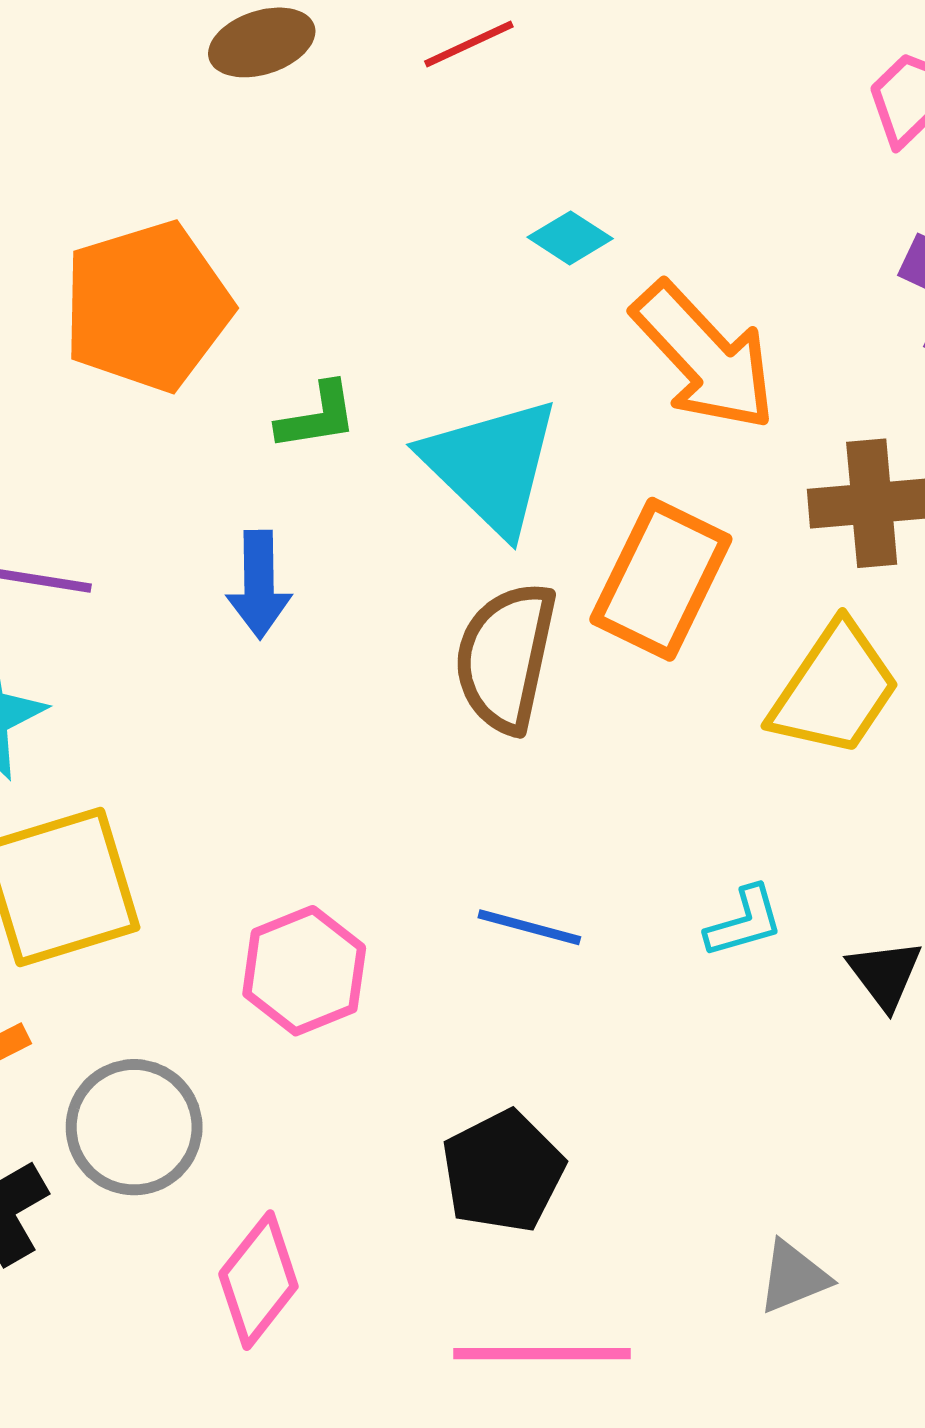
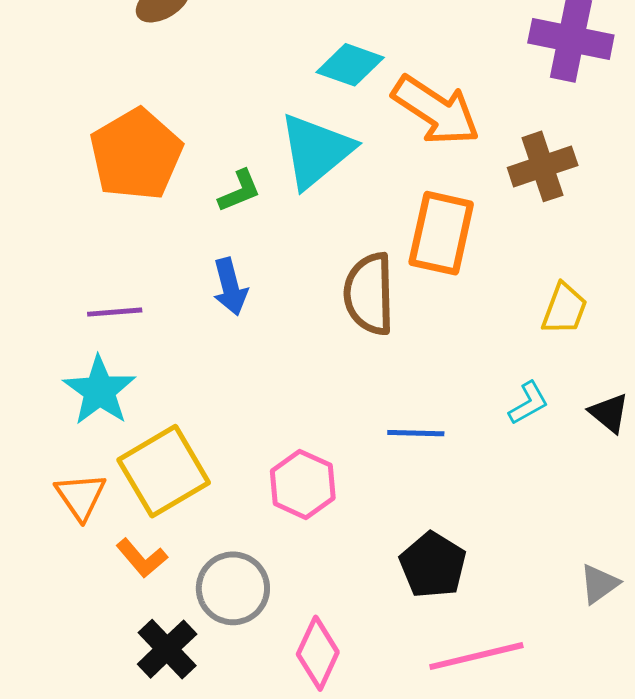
cyan diamond: (570, 238) -> (350, 65), size x1.5
cyan triangle: (491, 466) -> (316, 151), moved, turned 50
yellow trapezoid: (835, 689) -> (564, 309), moved, size x0.7

